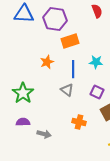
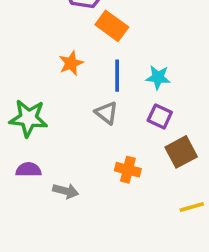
orange rectangle: (70, 41) -> (112, 26), turned 54
cyan star: (96, 62) -> (158, 77), moved
green star: (23, 93) -> (28, 118), turned -30

